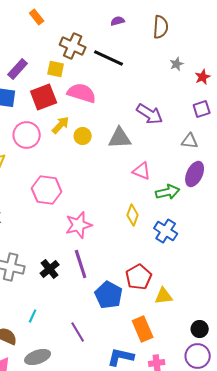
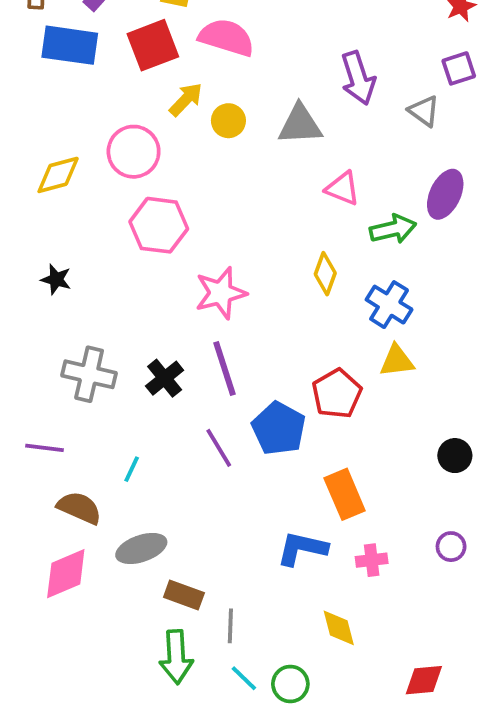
purple arrow: (150, 114) -> (358, 78), turned 40
pink circle: (27, 135) -> (134, 152), moved
gray triangle: (190, 141) -> (424, 111), moved, turned 30
yellow triangle: (164, 296) -> (397, 361), moved
black circle: (200, 329) -> (455, 456), moved
purple line: (78, 332) -> (219, 448), moved
purple circle: (198, 356) -> (451, 547), size x0.6

